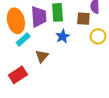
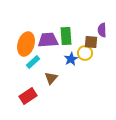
purple trapezoid: (39, 17) -> (48, 40), turned -90
orange ellipse: (16, 21) -> (26, 44), turned 30
yellow circle: (98, 36) -> (85, 53), moved

